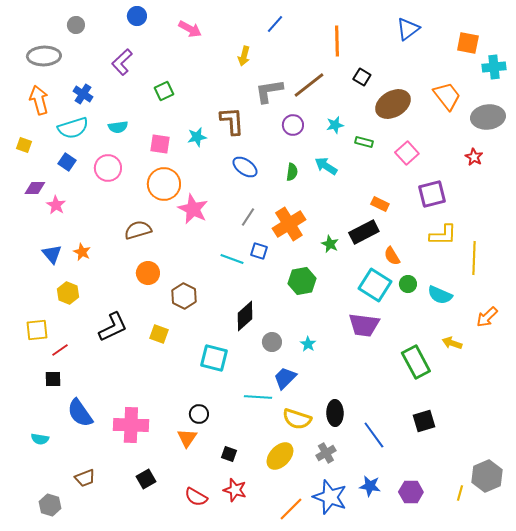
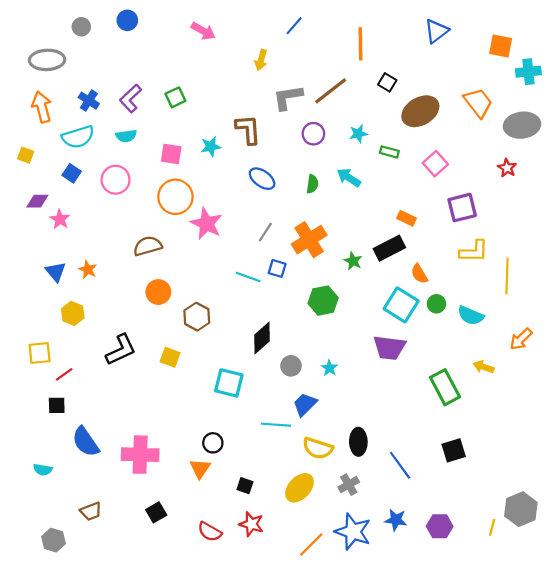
blue circle: (137, 16) -> (127, 20), moved
purple L-shape: (122, 62) -> (130, 98), moved

